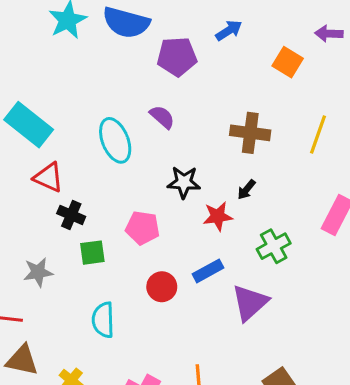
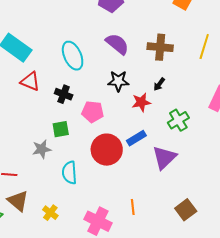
purple semicircle: (162, 117) -> (117, 44), moved, size x1.4
black cross: (71, 215) -> (64, 94), moved
gray star: (38, 272) -> (42, 149), moved
red circle: (162, 287) -> (107, 150), size x1.6
brown triangle: (22, 360) -> (18, 201), turned 30

